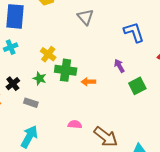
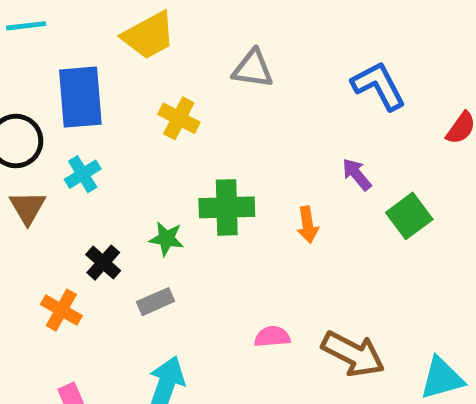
gray triangle: (85, 17) -> (253, 69), turned -30
yellow cross: (48, 54) -> (179, 118), moved
orange arrow: (88, 82) -> (308, 225), moved, turned -88
gray rectangle: (31, 103) -> (155, 302), turned -32

